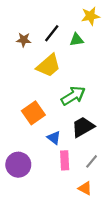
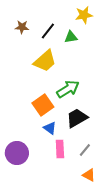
brown star: (24, 40) -> (22, 27), moved
orange square: (33, 113) -> (43, 105), moved
orange triangle: (85, 188) -> (89, 175), moved

